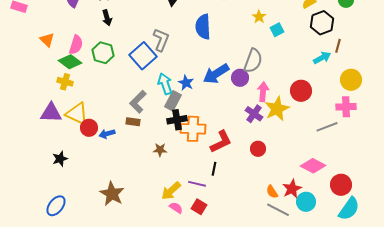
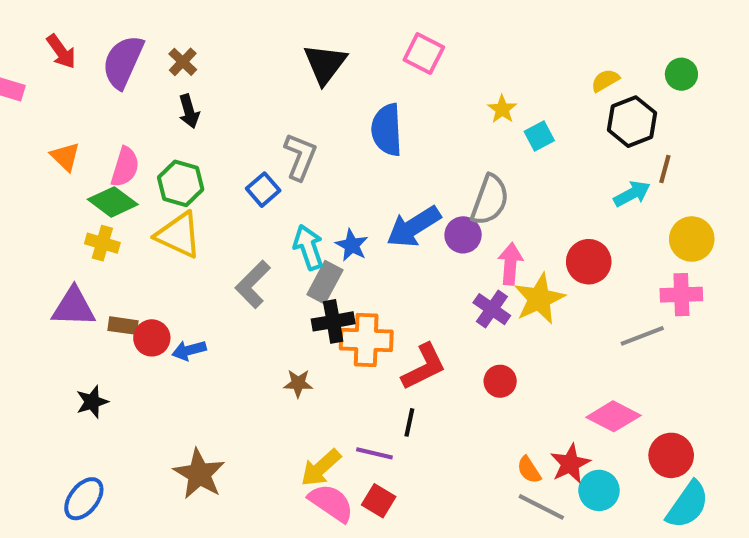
blue square: (143, 56) -> (263, 190), size x0.6
yellow triangle: (77, 114) -> (179, 235), moved
brown rectangle: (133, 122) -> (123, 326), moved
pink semicircle: (176, 208) -> (331, 503), size x1.6

